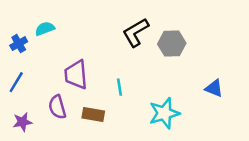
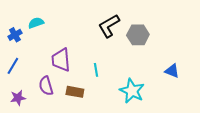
cyan star: (164, 113) -> (132, 91), turned -30

